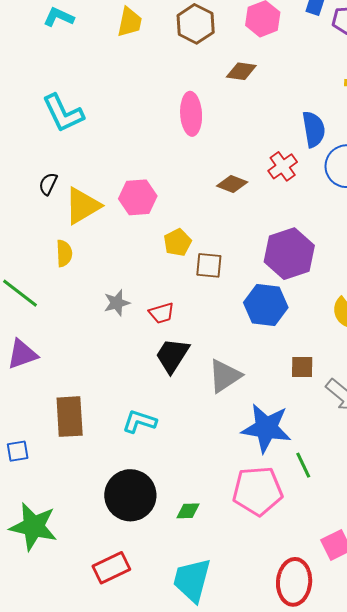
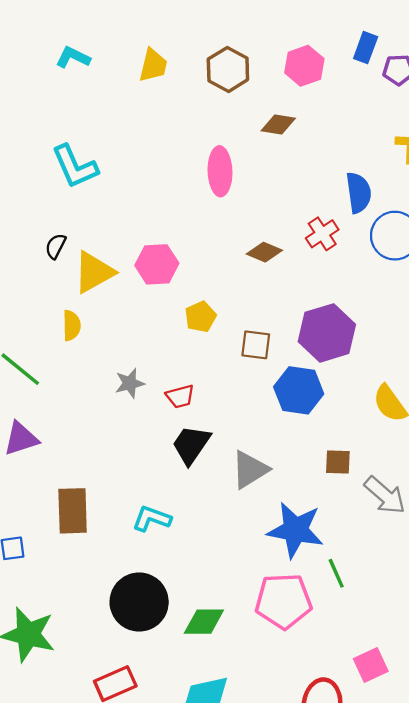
brown square: (209, 265) -> (256, 345), moved
green diamond: (188, 511) -> (204, 622), size x1.5

